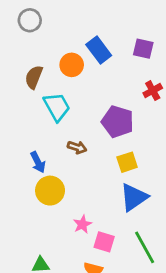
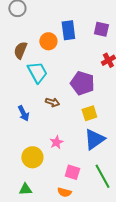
blue rectangle: (99, 50) -> (68, 30), turned 30
yellow circle: (50, 191) -> (32, 157), moved
pink star: (82, 224) -> (56, 142), moved

